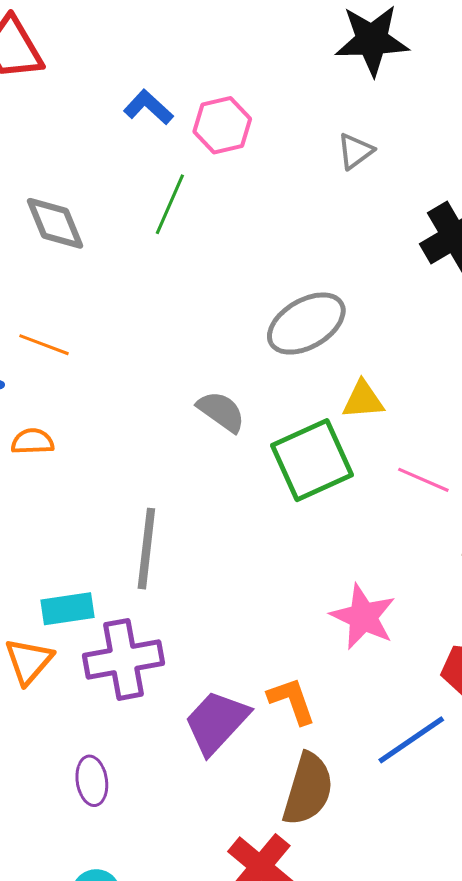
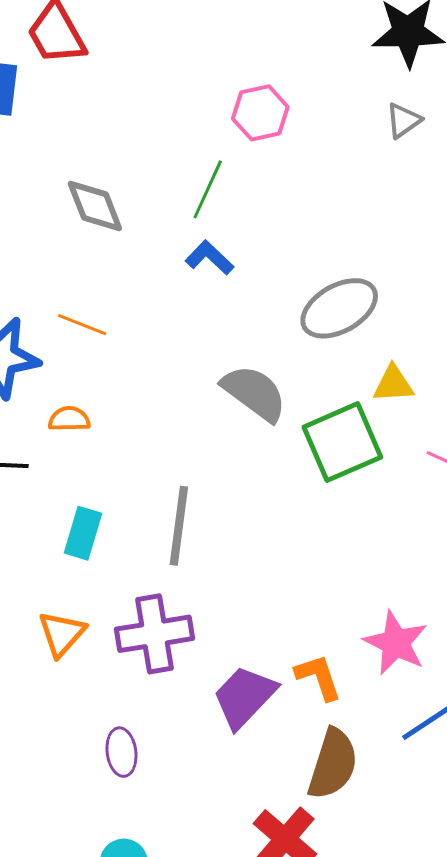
blue L-shape: (148, 107) -> (210, 258), moved
gray triangle: (355, 151) -> (404, 121), moved
gray semicircle: (221, 412) -> (254, 393), size x1.4
cyan rectangle: (67, 609) -> (83, 533), moved, turned -66
pink star: (363, 617) -> (396, 643), moved

